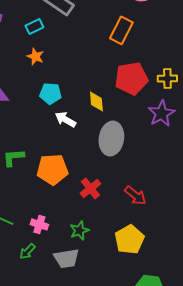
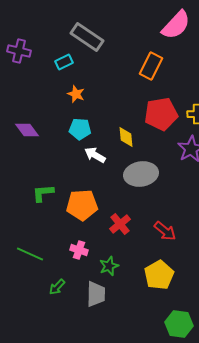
orange star: (35, 56) -> (76, 94), moved
gray ellipse: (111, 138) -> (141, 174), turned 72
pink cross: (39, 224) -> (79, 250), moved
gray trapezoid: (66, 258) -> (96, 294), turned -80

